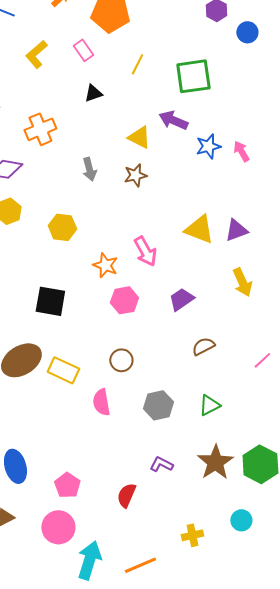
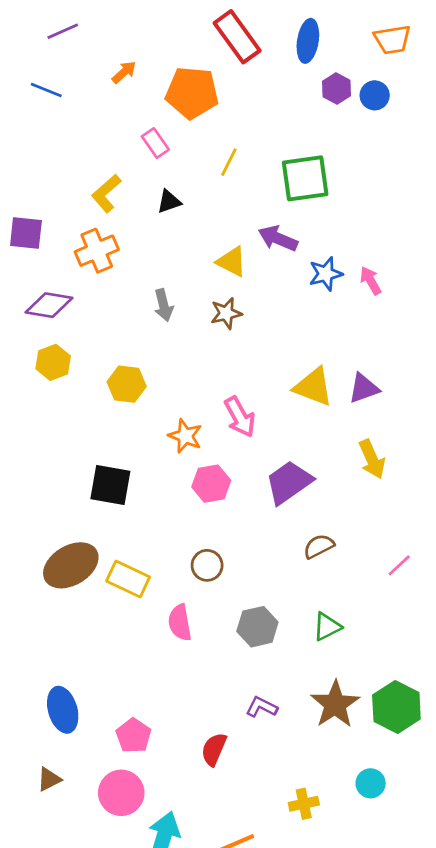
blue circle: (247, 32) -> (375, 95), moved
yellow L-shape: (36, 54) -> (106, 193), moved
purple trapezoid: (181, 299) -> (289, 482), size x1.4

